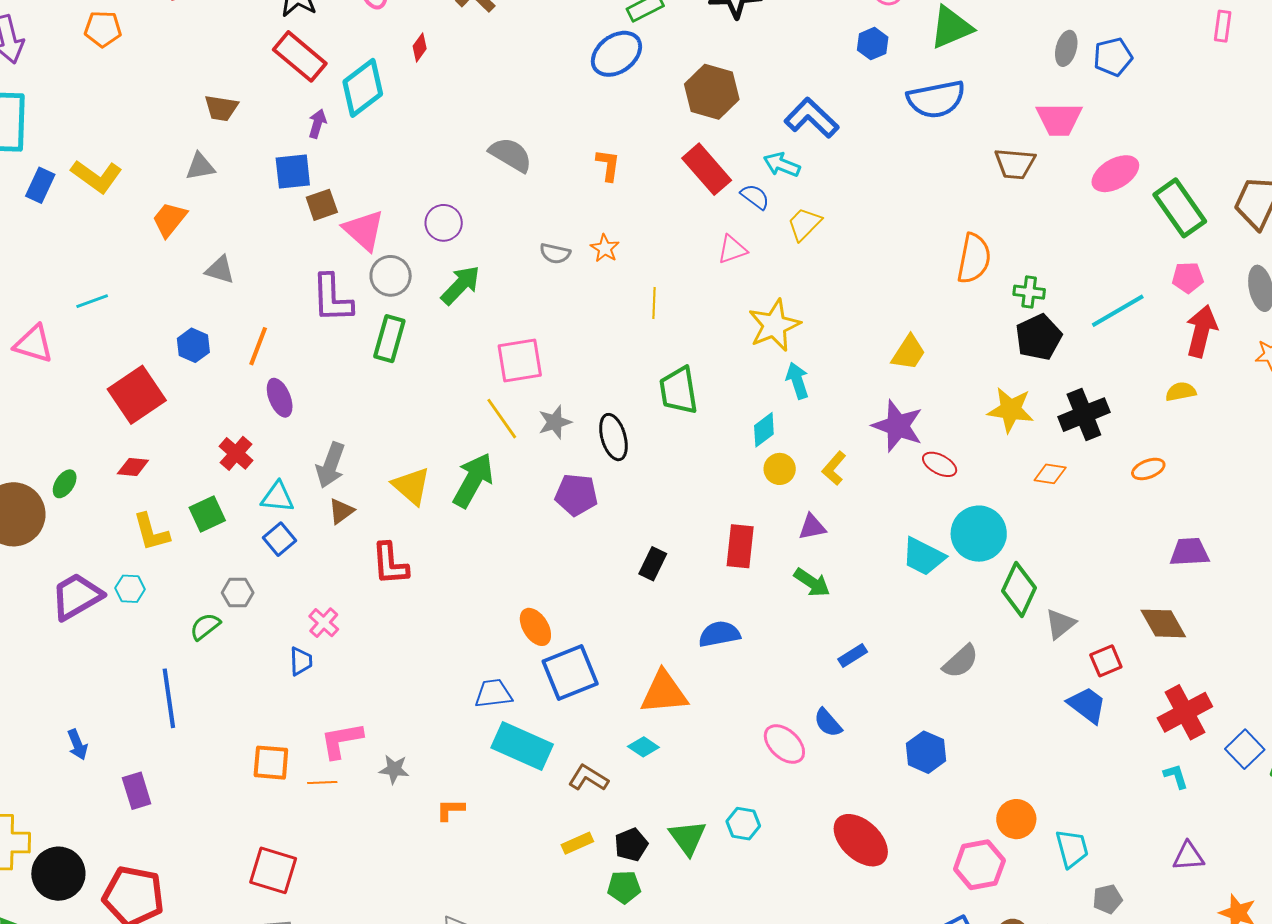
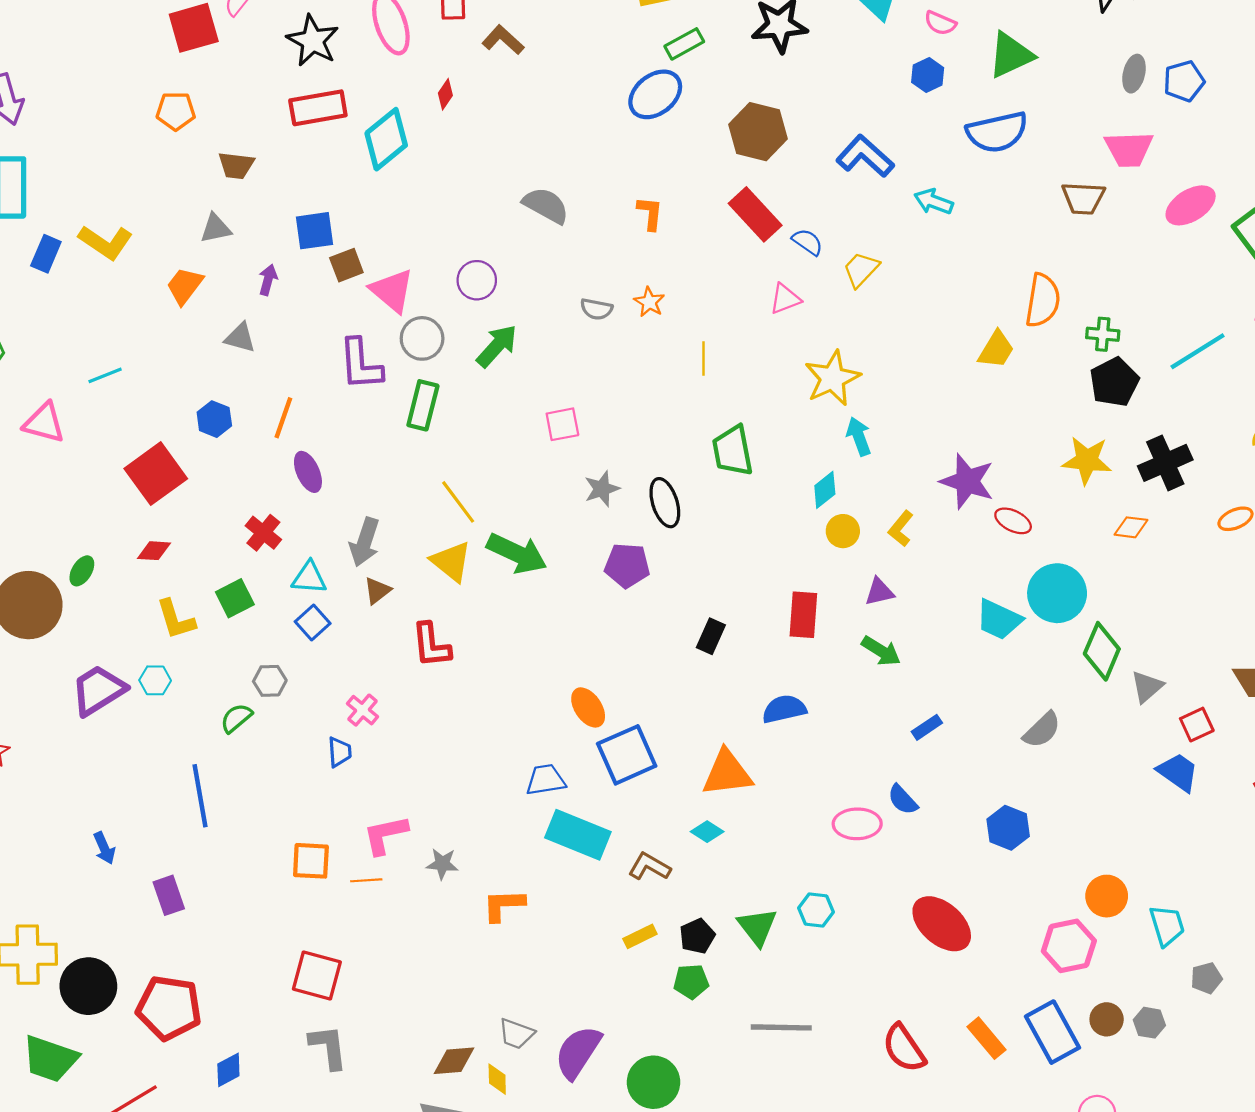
orange pentagon: (103, 29) -> (176, 111), moved
red rectangle: (300, 56) -> (318, 108), turned -48
purple arrow: (317, 124) -> (268, 280), moved
cyan arrow: (782, 165) -> (934, 202), moved
yellow trapezoid: (909, 353) -> (996, 350), moved
pink square: (520, 360) -> (562, 424), size x0.7
yellow line: (502, 419) -> (458, 502), moved
green arrow: (473, 480) -> (517, 553), turned 88
pink ellipse: (784, 744) -> (857, 824), turned -42
orange L-shape: (450, 810) -> (504, 905), size x1.4

